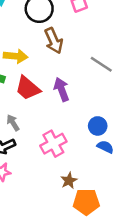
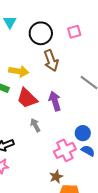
gray arrow: (13, 123) -> (35, 125), moved
pink cross: (53, 144) -> (65, 150), moved

